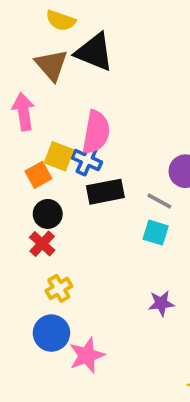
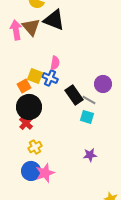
pink arrow: (24, 112) -> (16, 30), moved
pink semicircle: (96, 132) -> (55, 63), size x0.6
black rectangle: (105, 192) -> (74, 95), moved, turned 66
black circle: (48, 214) -> (29, 107), size x1.6
pink star: (87, 355) -> (45, 173), moved

